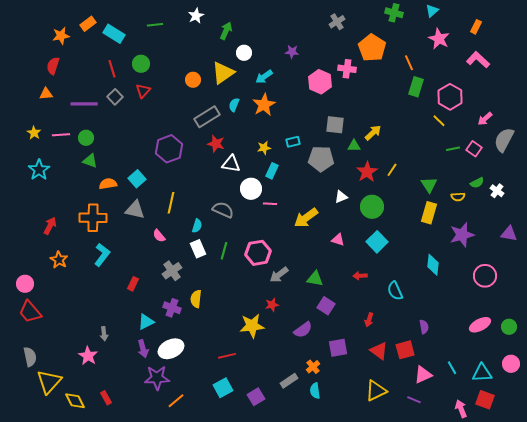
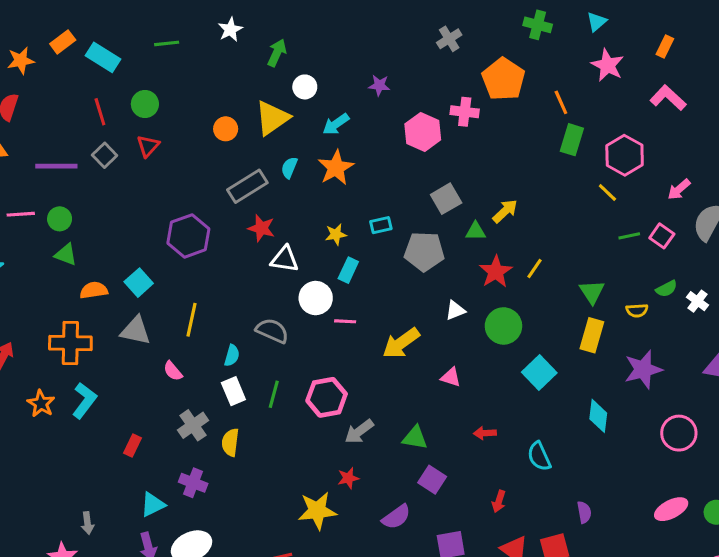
gray square: (335, 125) -> (446, 199), turned -36
cyan square: (377, 242) -> (539, 373), moved
orange star: (59, 260) -> (41, 404), moved
yellow semicircle: (196, 299) -> (230, 442), moved

